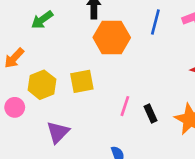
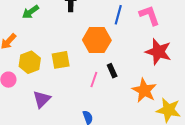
orange hexagon: (112, 38) -> (97, 40), moved
black rectangle: (151, 113) -> (112, 71), moved

